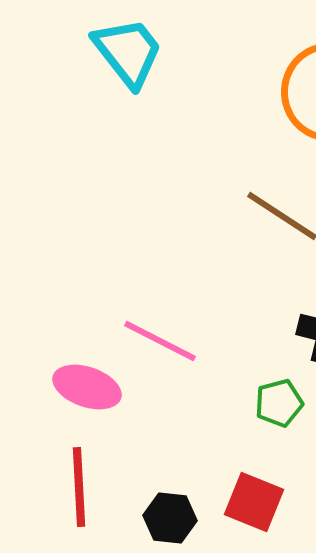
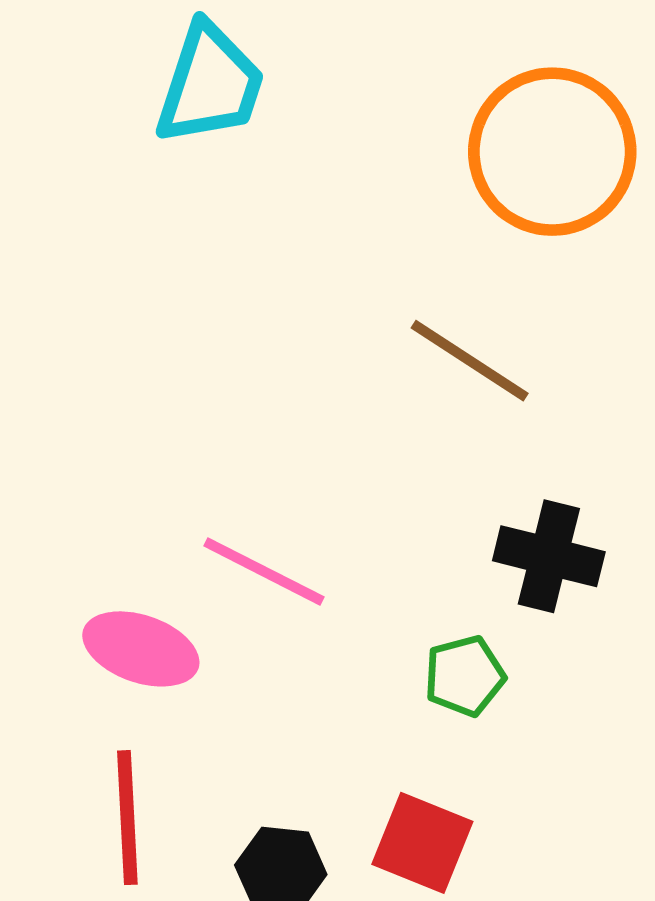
cyan trapezoid: (128, 52) -> (210, 84), turned 56

